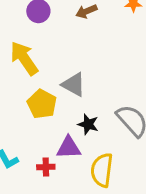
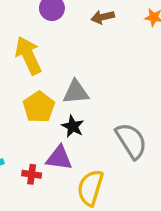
gray triangle: (74, 85) -> (76, 92), turned -44
black star: (88, 124) -> (73, 126), moved

